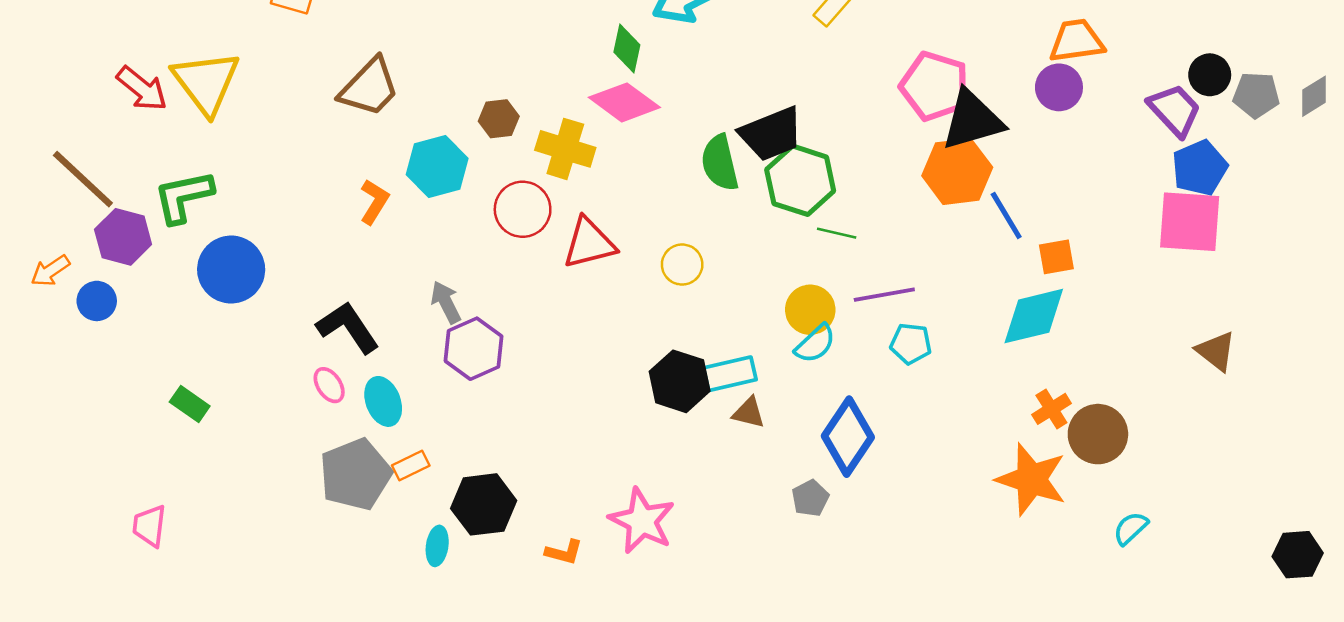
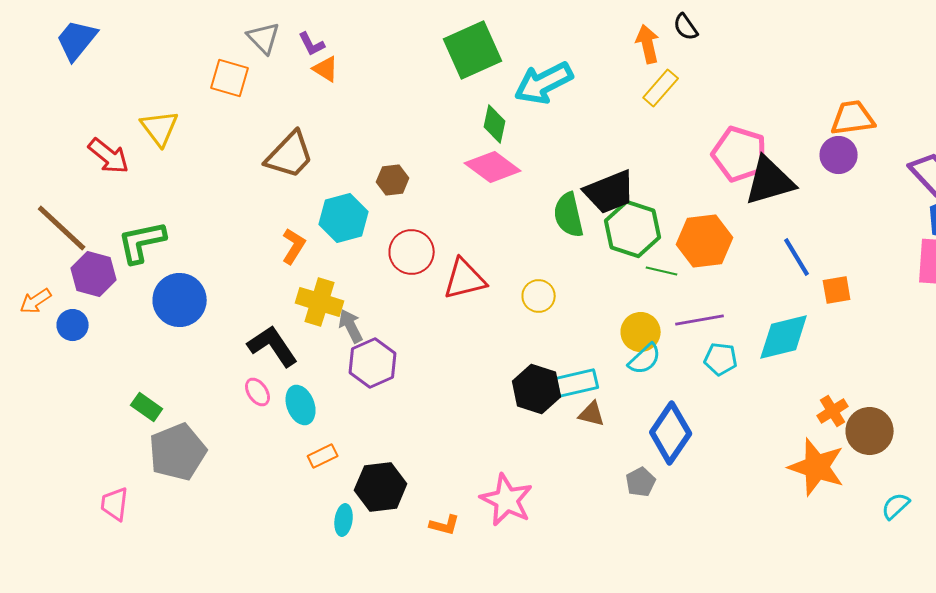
yellow triangle: (206, 82) -> (160, 128), moved, size x0.7
yellow cross: (565, 149) -> (320, 302), moved
orange hexagon: (957, 172) -> (705, 241), moved
cyan diamond: (1034, 316) -> (784, 337), moved
gray pentagon: (356, 474) -> (178, 452), moved

